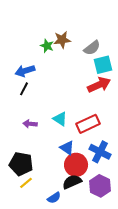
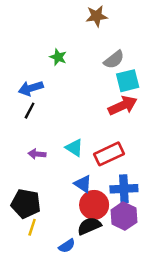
brown star: (62, 40) -> (97, 16), moved
blue cross: (100, 152) -> (124, 189), turned -30
yellow line: (26, 183) -> (32, 227), turned -32
purple hexagon: (100, 186) -> (124, 216), moved

